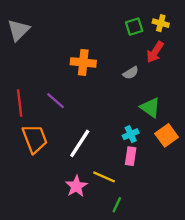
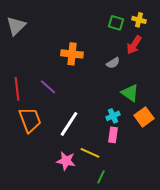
green square: (134, 27) -> (116, 23), turned 35
pink star: (76, 186) -> (66, 161), turned -30

